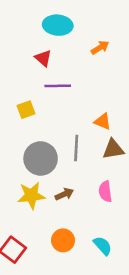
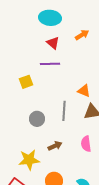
red triangle: (43, 58) -> (53, 43), moved
gray circle: (41, 158) -> (37, 119), size x0.6
yellow star: (31, 195) -> (29, 160), moved

